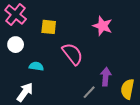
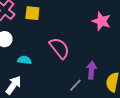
pink star: (103, 26) -> (101, 21), moved
yellow square: (49, 27) -> (32, 13), moved

